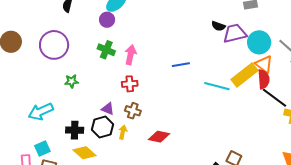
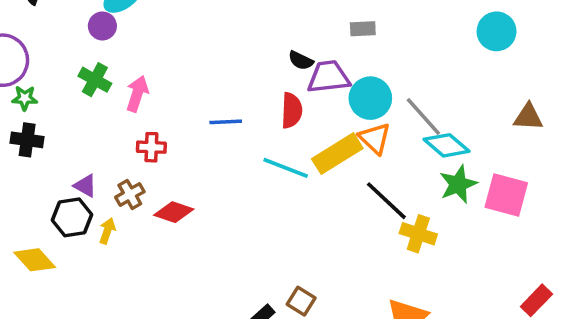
red semicircle: (264, 79) -> (292, 110), moved
green star: (72, 81) -> (25, 98), moved
red cross: (130, 84) -> (151, 147), moved
brown cross: (133, 111) -> (130, 194), turned 35
black cross: (75, 130) -> (27, 140), moved
red diamond: (159, 137) -> (174, 212), moved

